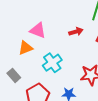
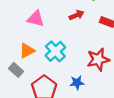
orange triangle: (26, 48) -> (27, 51), moved

